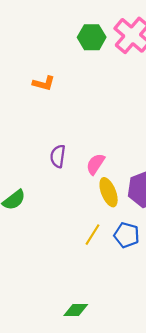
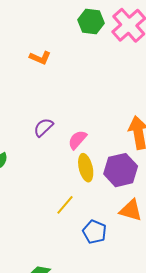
purple semicircle: (58, 156) -> (43, 127), turned 30
blue pentagon: (127, 235) -> (94, 232), moved

